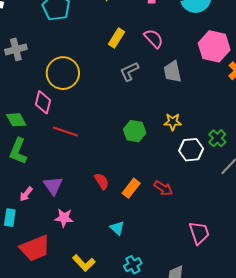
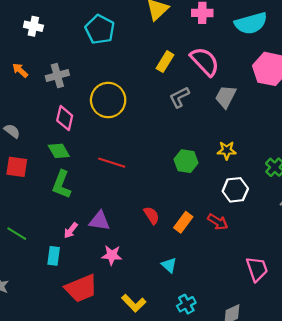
pink semicircle: (154, 39) -> (205, 62), size x1.4
gray trapezoid: (173, 72) -> (226, 97), turned 40
pink diamond: (43, 102) -> (65, 118), moved
white hexagon: (191, 150) -> (235, 190), moved
purple triangle: (53, 186) -> (99, 221), turned -45

